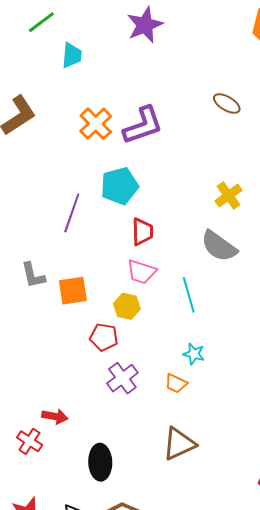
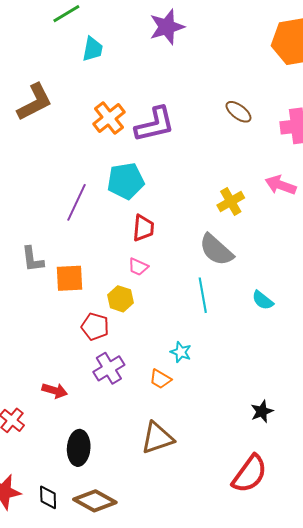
pink trapezoid: (141, 272) -> (138, 267), size x0.7
cyan line: (189, 295) -> (203, 295), moved
red arrow: (55, 416) -> (55, 391), moved

